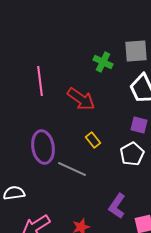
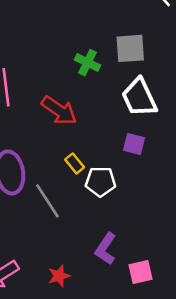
white pentagon: (132, 154) -> (100, 182), moved, turned 30
gray line: (72, 169) -> (47, 201), turned 32

